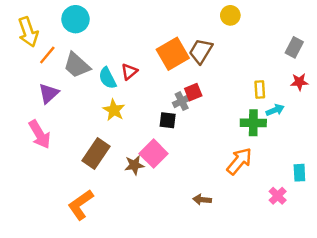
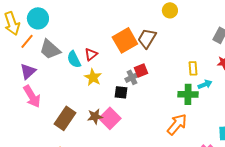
cyan circle: (75, 19) -> (38, 18), moved
yellow star: (114, 110) -> (93, 77), moved
pink arrow: (40, 134) -> (32, 96), moved
brown star: (134, 165) -> (95, 116), moved

